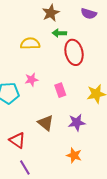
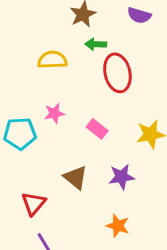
pink rectangle: (60, 90) -> (97, 129), turned -32
red triangle: (17, 140) -> (34, 203), turned 36

